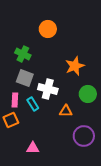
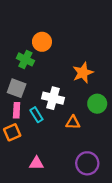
orange circle: (48, 29) -> (42, 42), moved
gray square: (25, 78) -> (17, 88), moved
purple circle: (84, 136) -> (87, 163), moved

